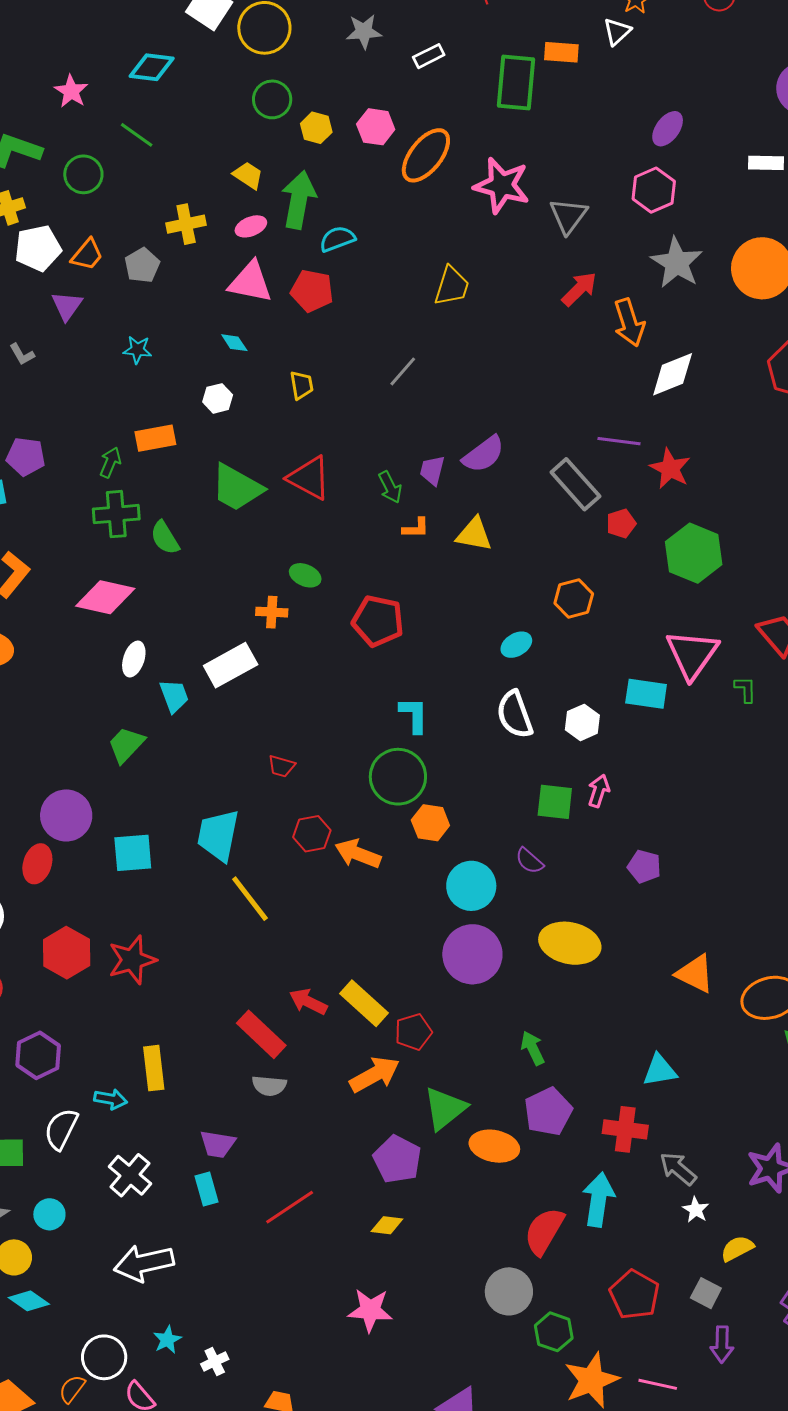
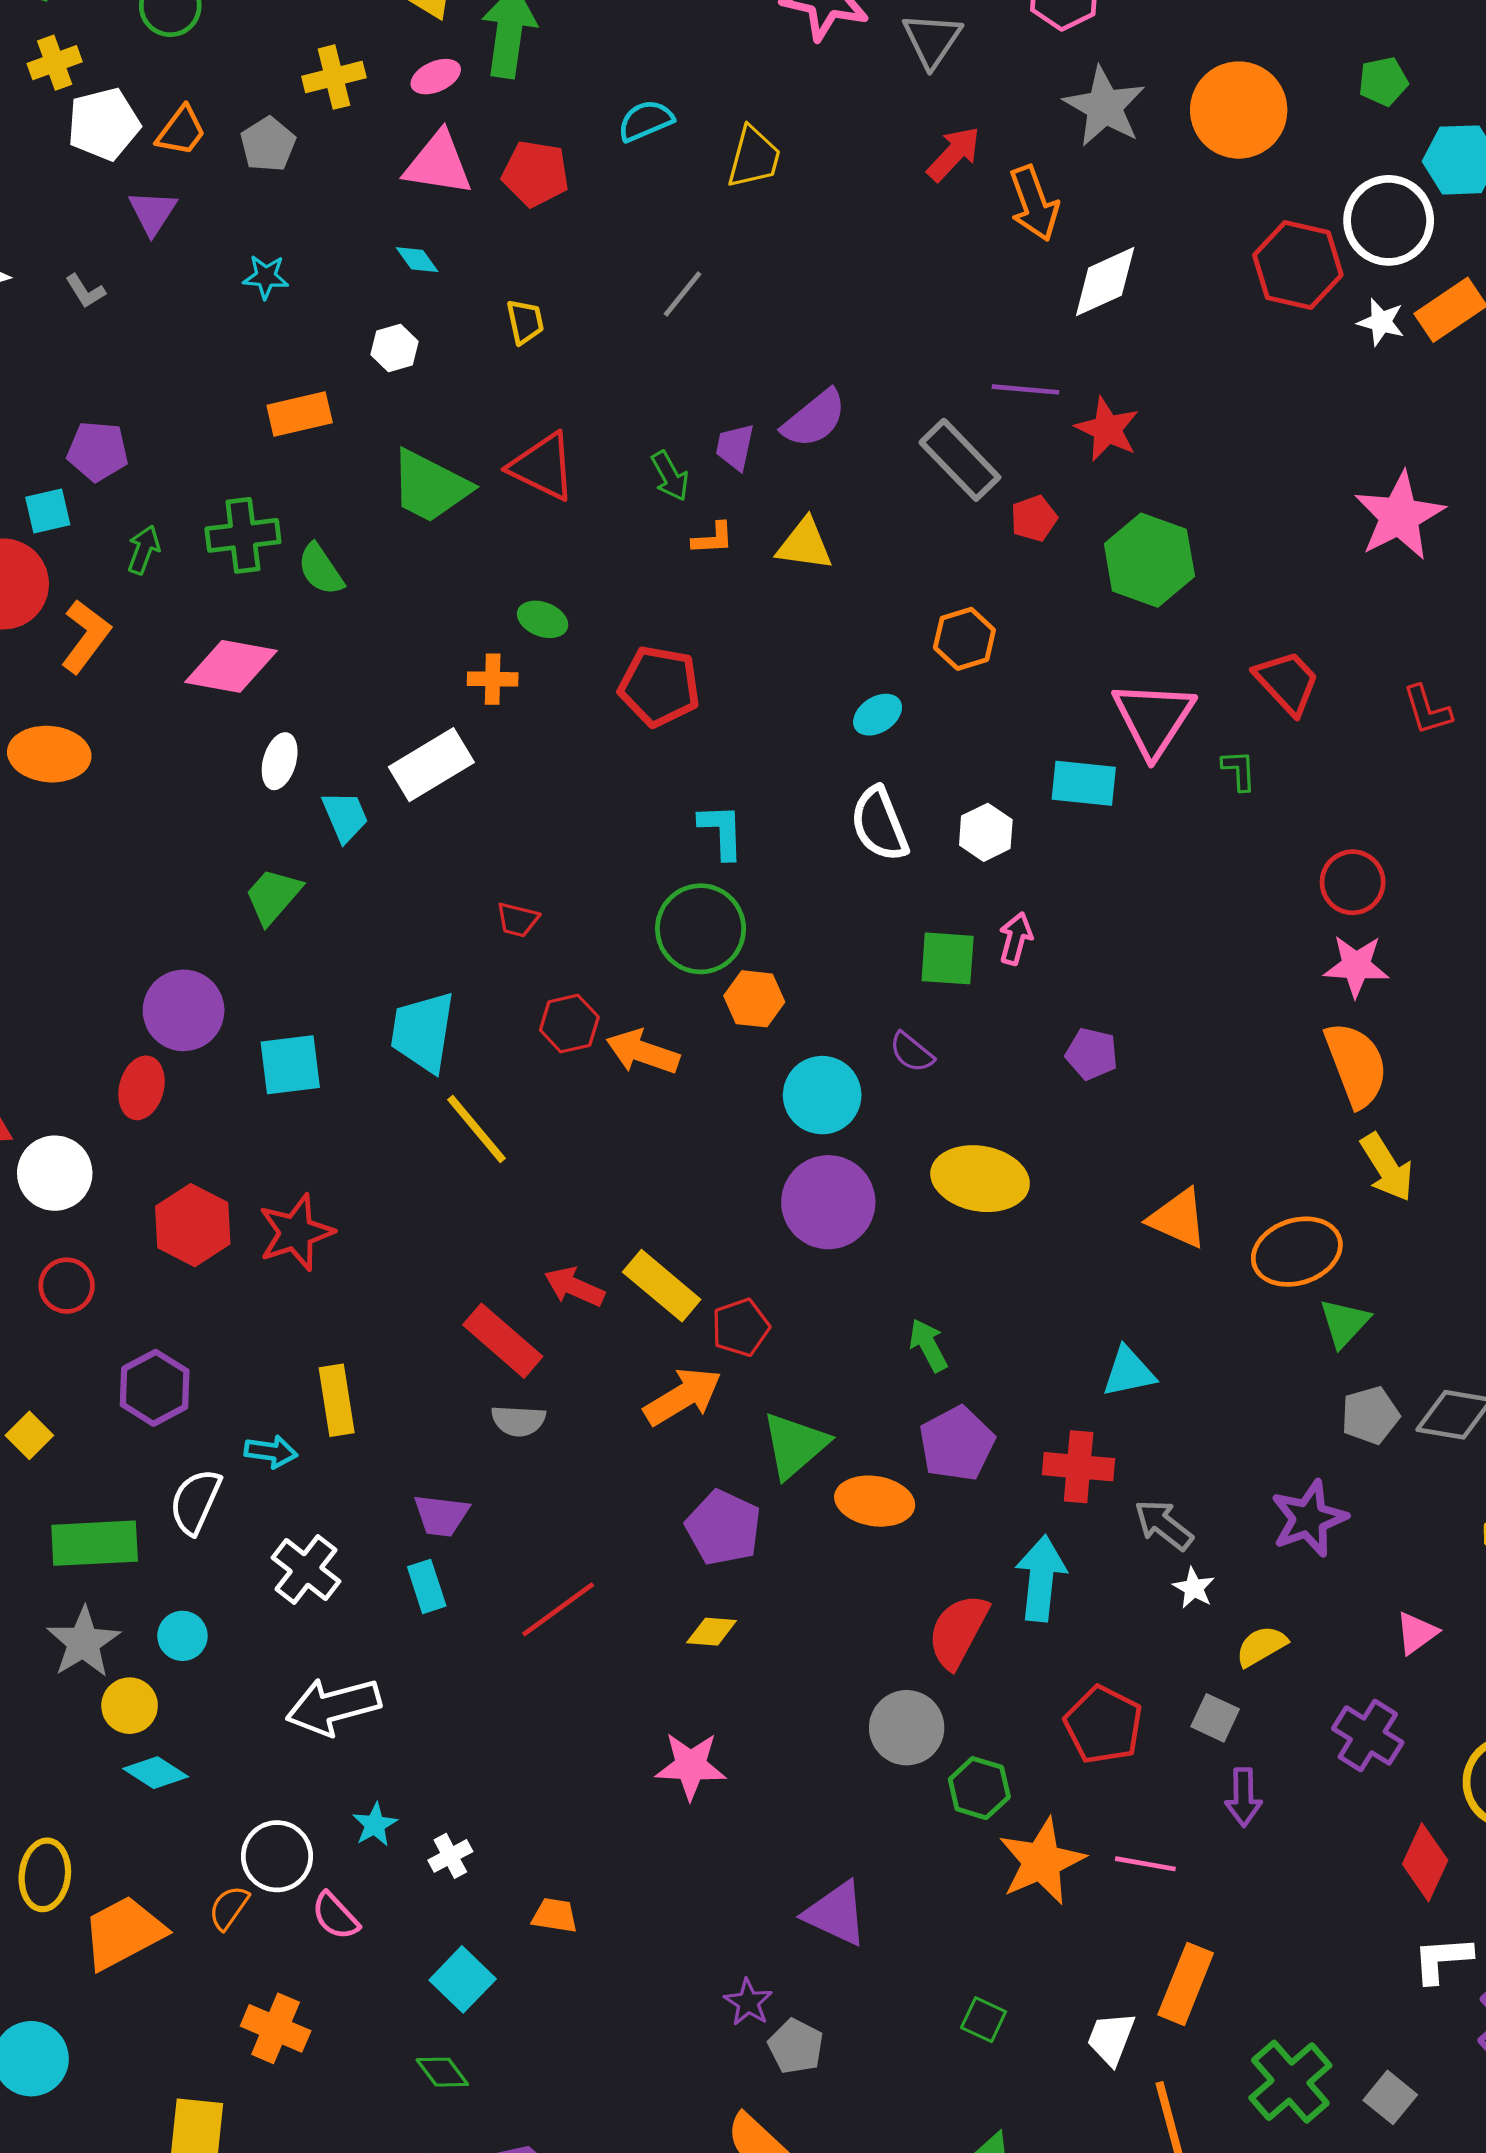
cyan semicircle: (337, 239) -> (646, 121), moved
green arrow: (110, 462) -> (144, 550), moved

